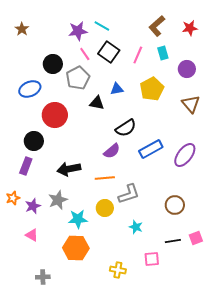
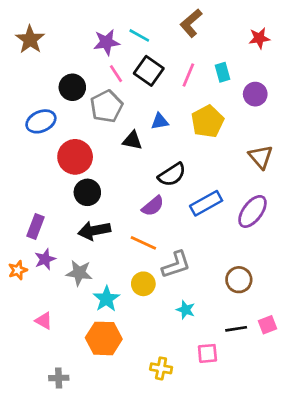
brown L-shape: (157, 26) -> (191, 23), moved
brown star: (22, 29) -> (30, 40), size x1.5
brown triangle: (191, 104) -> (261, 157), moved
black circle: (34, 141) -> (87, 192), moved
orange line: (105, 178) -> (143, 243), turned 30
gray star: (58, 200) -> (79, 273), turned 30
purple star: (33, 206) -> (45, 259), moved
cyan star: (78, 219) -> (106, 299), turned -30

